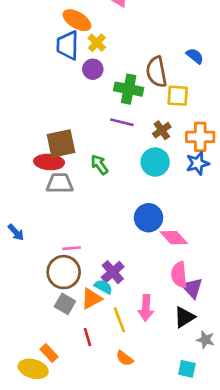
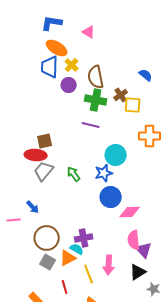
brown semicircle: (156, 72) -> (96, 77), moved
brown cross: (162, 130) -> (121, 95), moved
brown square: (61, 143) -> (45, 141), size x0.7
blue star: (198, 163) -> (104, 173), moved
green arrow: (99, 165) -> (74, 174), moved
gray trapezoid: (60, 183) -> (44, 171), turned -50
blue arrow: (16, 232) -> (33, 207), moved
pink diamond: (174, 238) -> (130, 212), turned -50
pink line: (72, 248) -> (14, 220), moved
purple cross: (113, 272) -> (84, 238), turned 30

